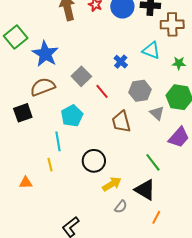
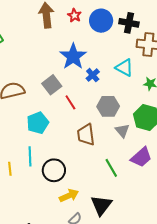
blue star: (45, 54) -> (73, 56), moved
cyan line: (58, 141) -> (30, 156), moved
green line: (153, 162) -> (111, 168), moved
black triangle: (145, 190) -> (101, 205), turned 30

